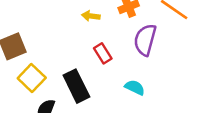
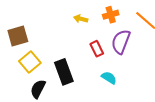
red rectangle: (103, 53) -> (97, 49), moved

